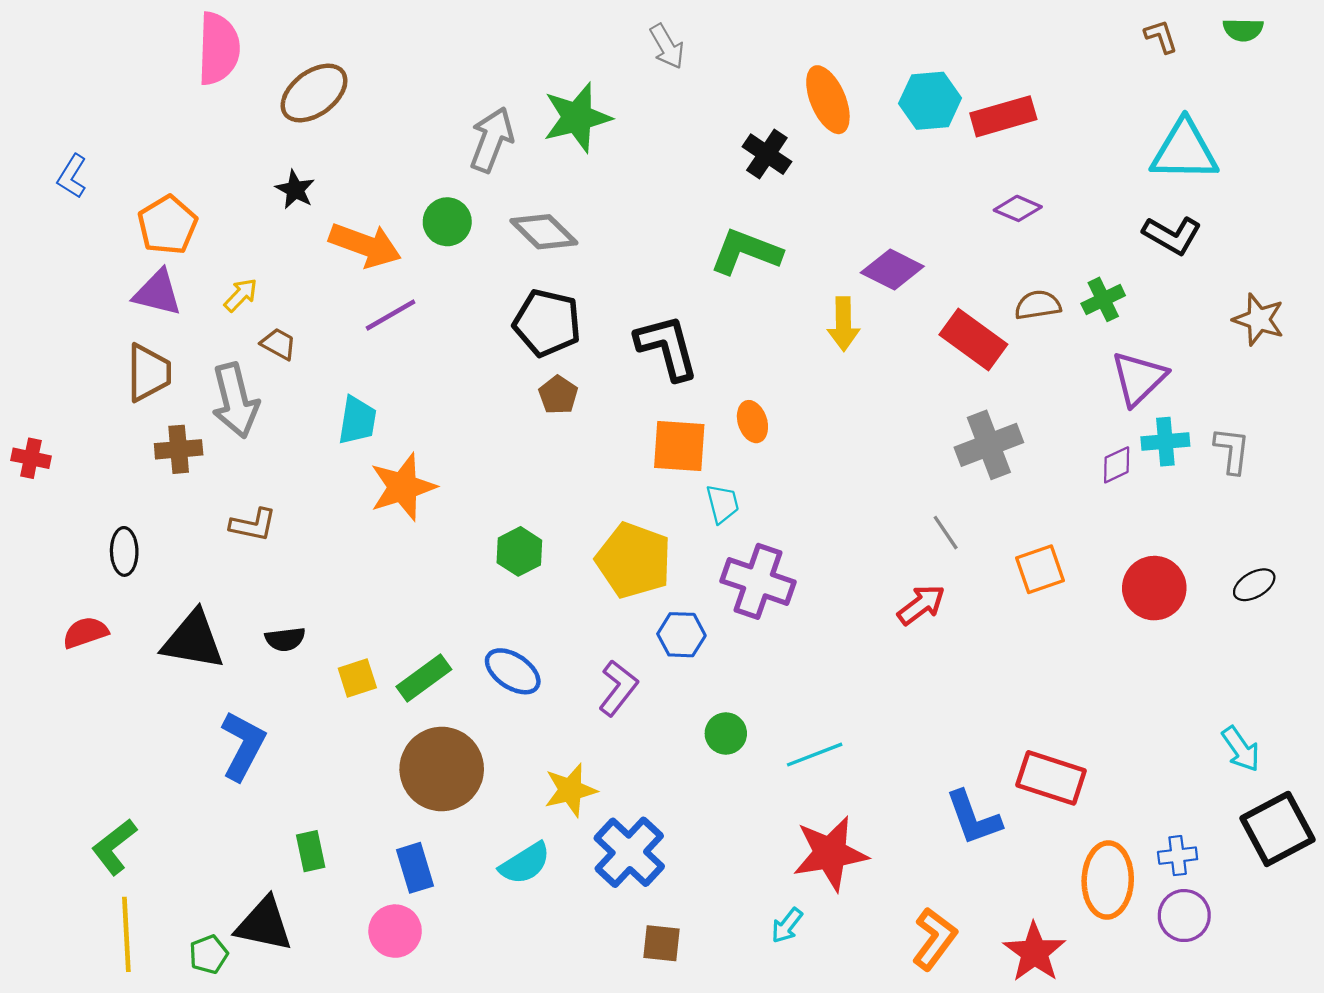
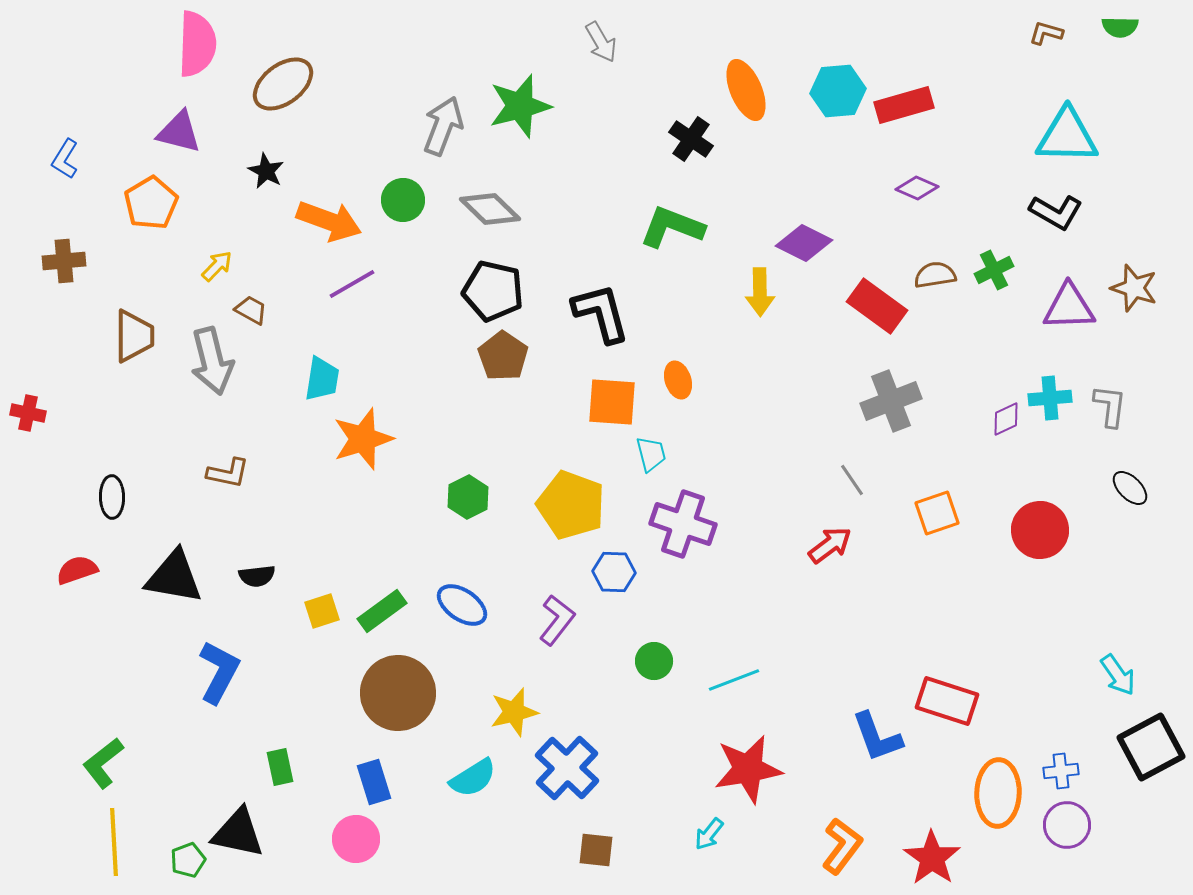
brown L-shape: (1161, 36) -> (1046, 33), turned -56
purple triangle: (158, 293) -> (179, 132), moved
purple triangle: (1139, 378) -> (1069, 307), moved, turned 42
brown pentagon: (558, 395) -> (503, 356), size x1.4
brown cross: (179, 449) -> (64, 261), moved
black ellipse: (1254, 585) -> (1130, 488), moved, turned 75

